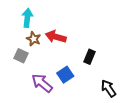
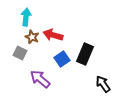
black rectangle: (89, 57) -> (85, 54), size x1.5
blue square: (65, 75) -> (62, 59), moved

